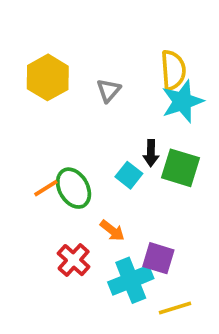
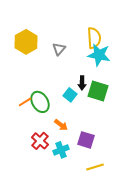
cyan star: (182, 101) -> (99, 55), turned 30
cyan cross: (131, 280) -> (61, 150), moved, size x0.7

